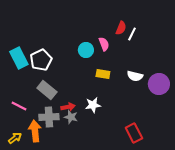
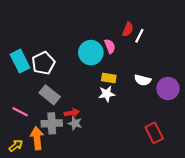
cyan circle: (86, 50) -> (91, 53), size x1.5
white star: (93, 105) -> (107, 94), moved
red rectangle: (134, 133) -> (154, 133), moved

